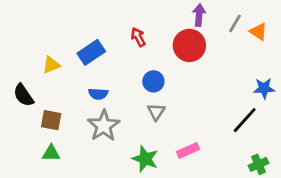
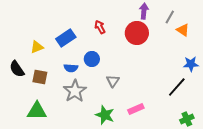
orange triangle: (258, 32) -> (183, 30), moved
blue circle: (153, 81) -> (92, 59), moved
brown square: (51, 120) -> (40, 77), moved
green triangle: (51, 153) -> (37, 111), size x1.5

